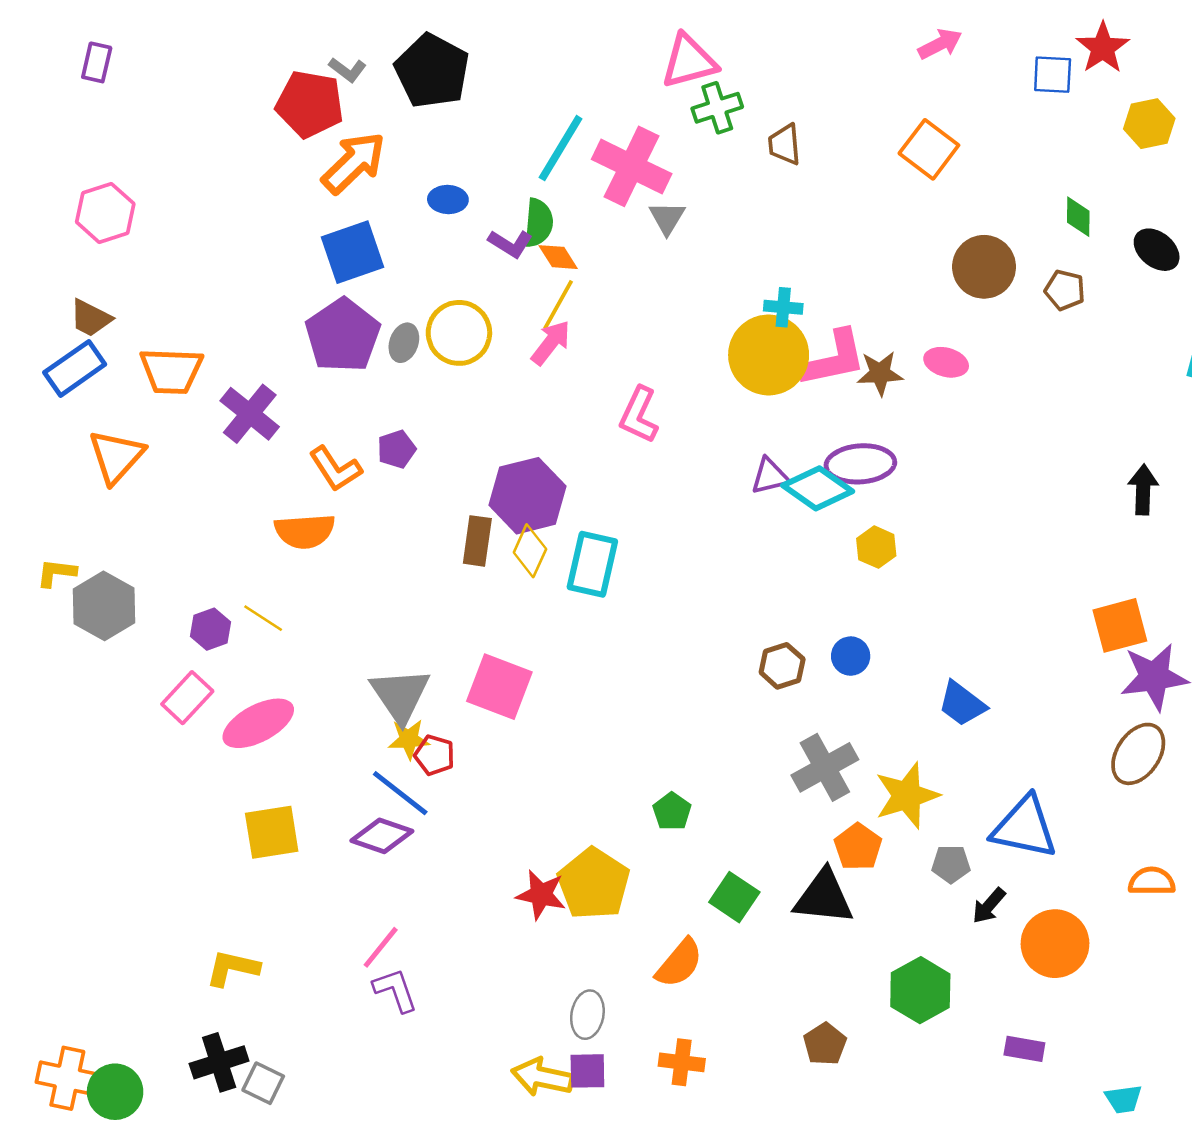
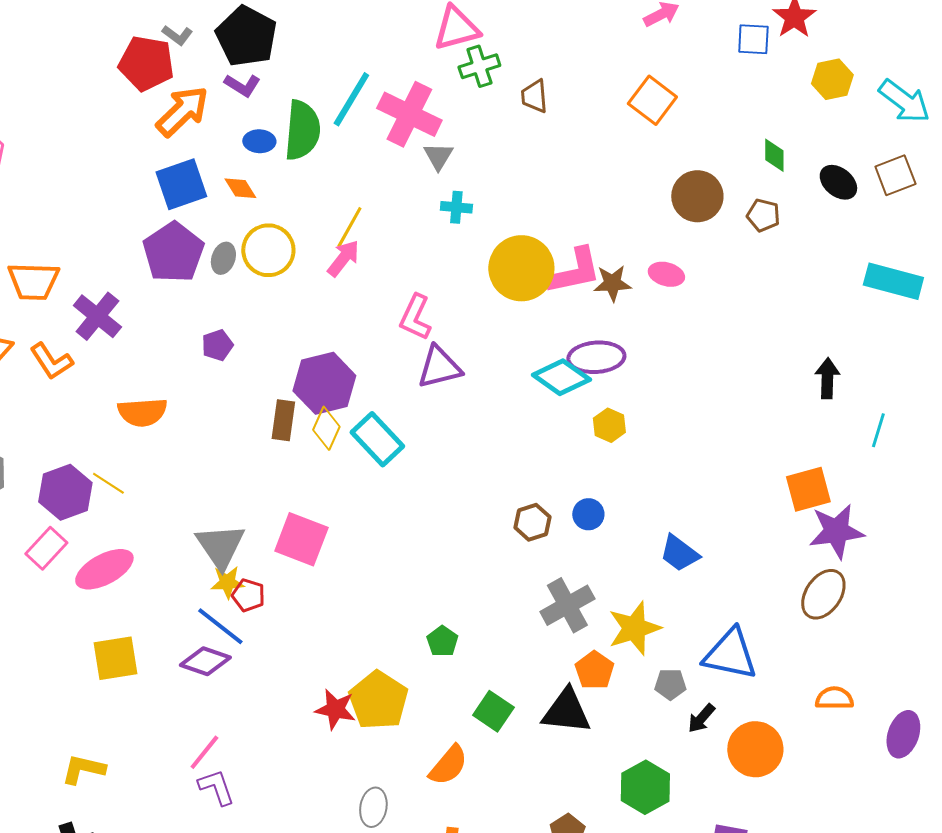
green semicircle: (539, 223) -> (302, 130), moved, size x1.5
purple L-shape: (510, 244) -> (242, 85), moved
orange diamond: (558, 257) -> (240, 188), moved
cyan cross: (783, 307) -> (456, 207), moved
orange L-shape: (335, 469) -> (51, 361), moved
purple triangle: (770, 476) -> (439, 367), moved, size x1.4
cyan rectangle: (592, 564) -> (377, 439), turned -56
purple hexagon: (211, 629) -> (65, 492), size x1.6

